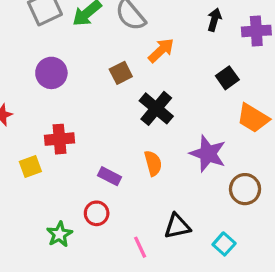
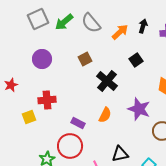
orange arrow: (161, 50) -> (120, 32), moved
black square: (227, 78) -> (136, 60), moved
orange semicircle: (153, 163) -> (105, 115), turned 42
red circle: (97, 213) -> (70, 146), size x1.6

